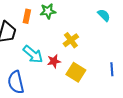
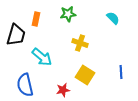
green star: (48, 11) -> (68, 14), moved
yellow cross: (71, 40) -> (80, 43), turned -35
red star: (54, 61) -> (63, 90), moved

